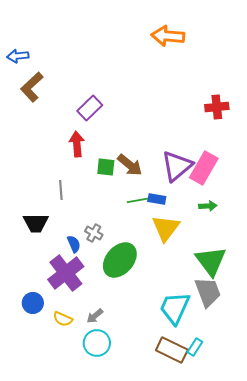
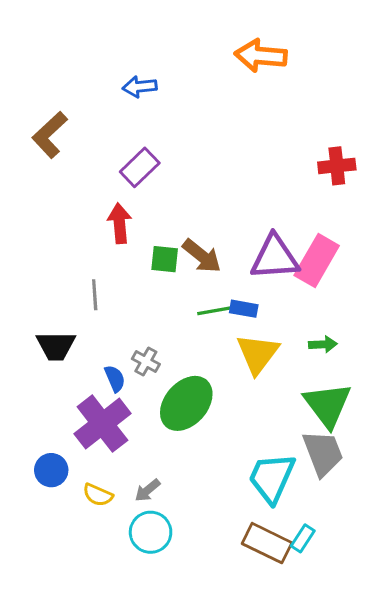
blue arrow: (18, 56) -> (140, 87), moved
purple triangle: (177, 166) -> (275, 257), turned 36
green arrow: (208, 206) -> (323, 344), moved

